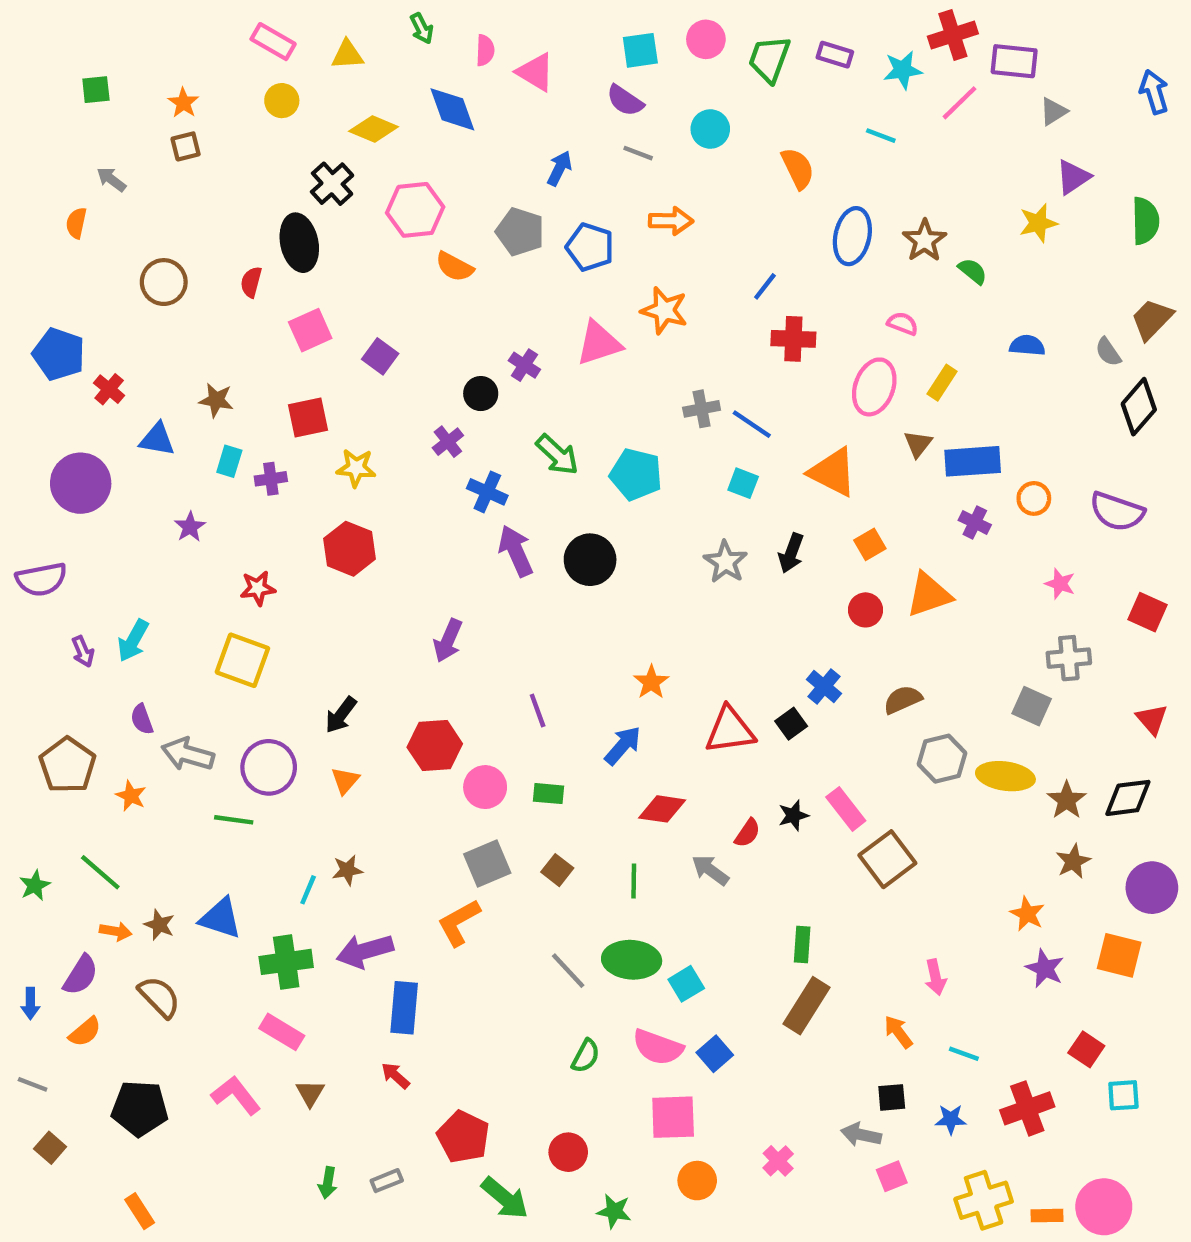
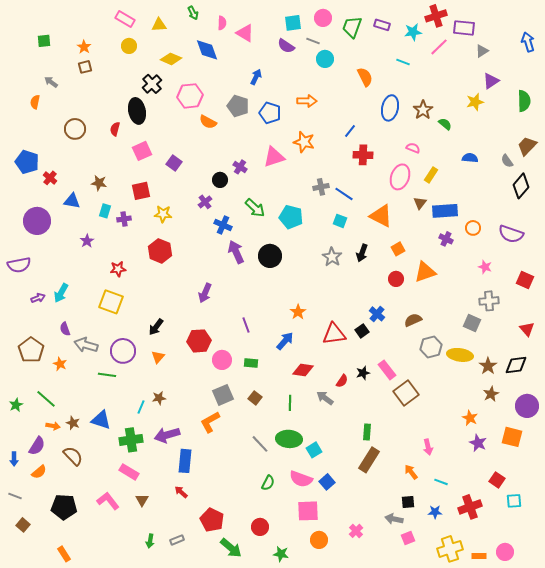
gray line: (638, 153) -> (313, 41), moved
purple arrow: (83, 651) -> (38, 298), turned -88
pink circle: (1104, 1207) -> (505, 552), size x0.7

